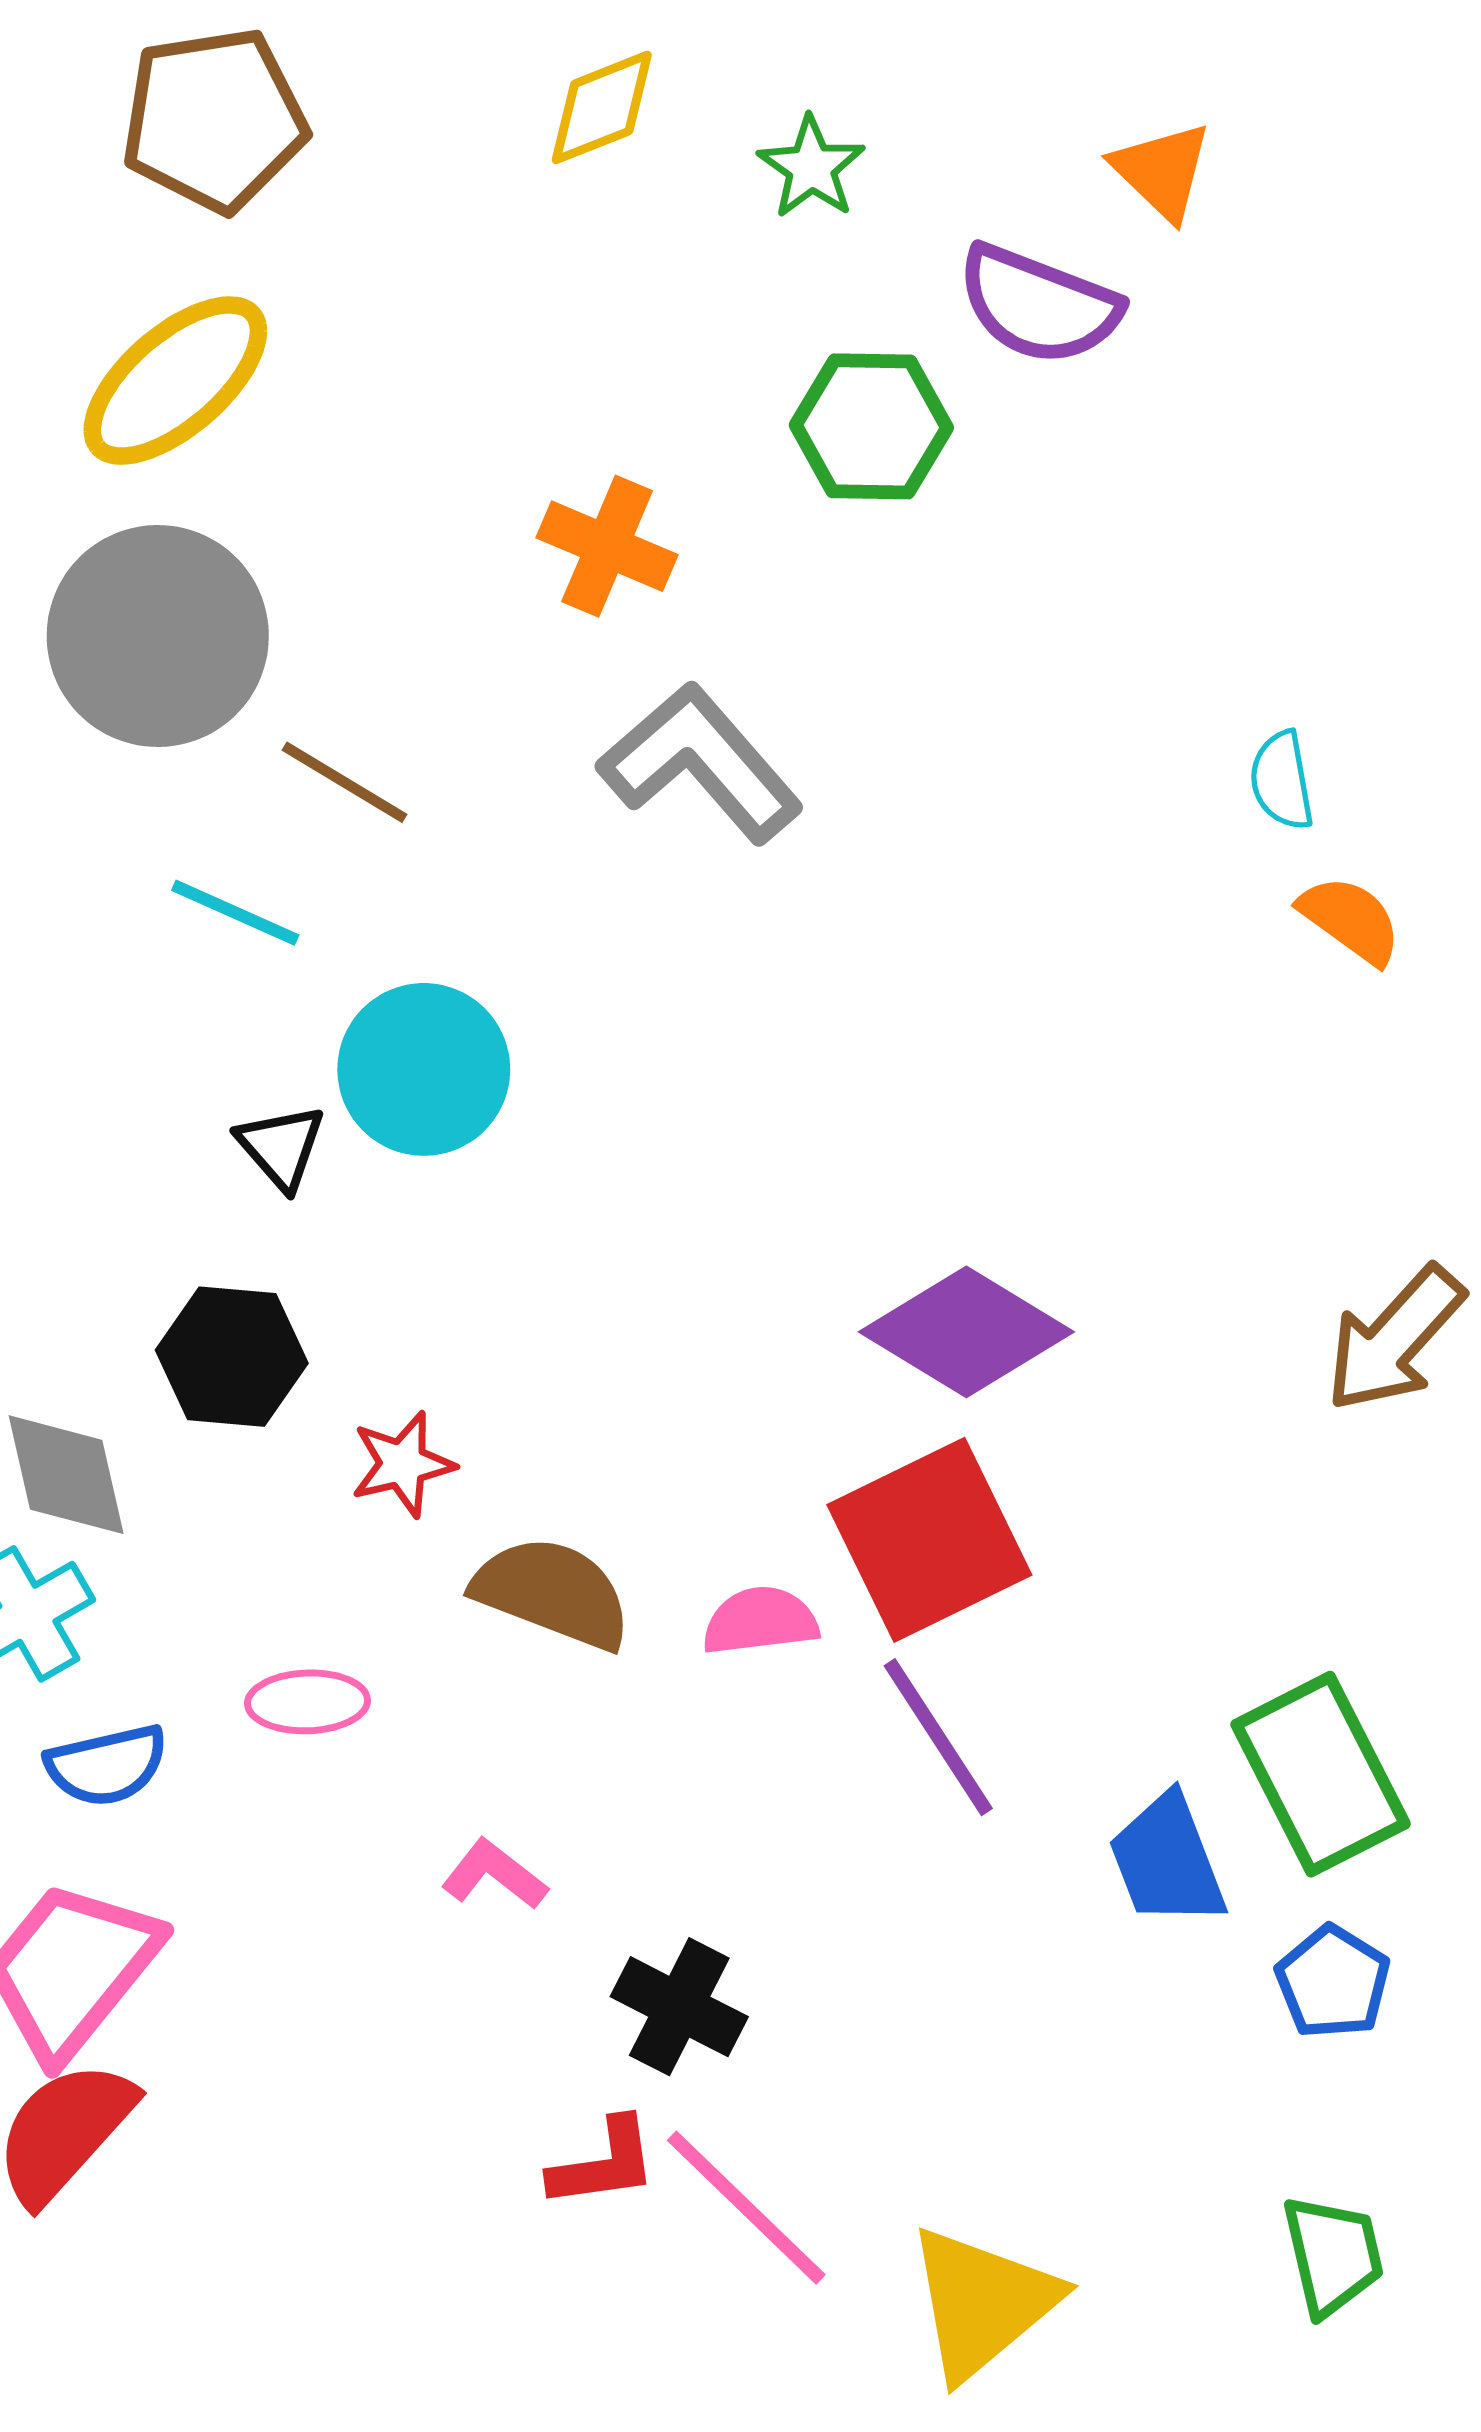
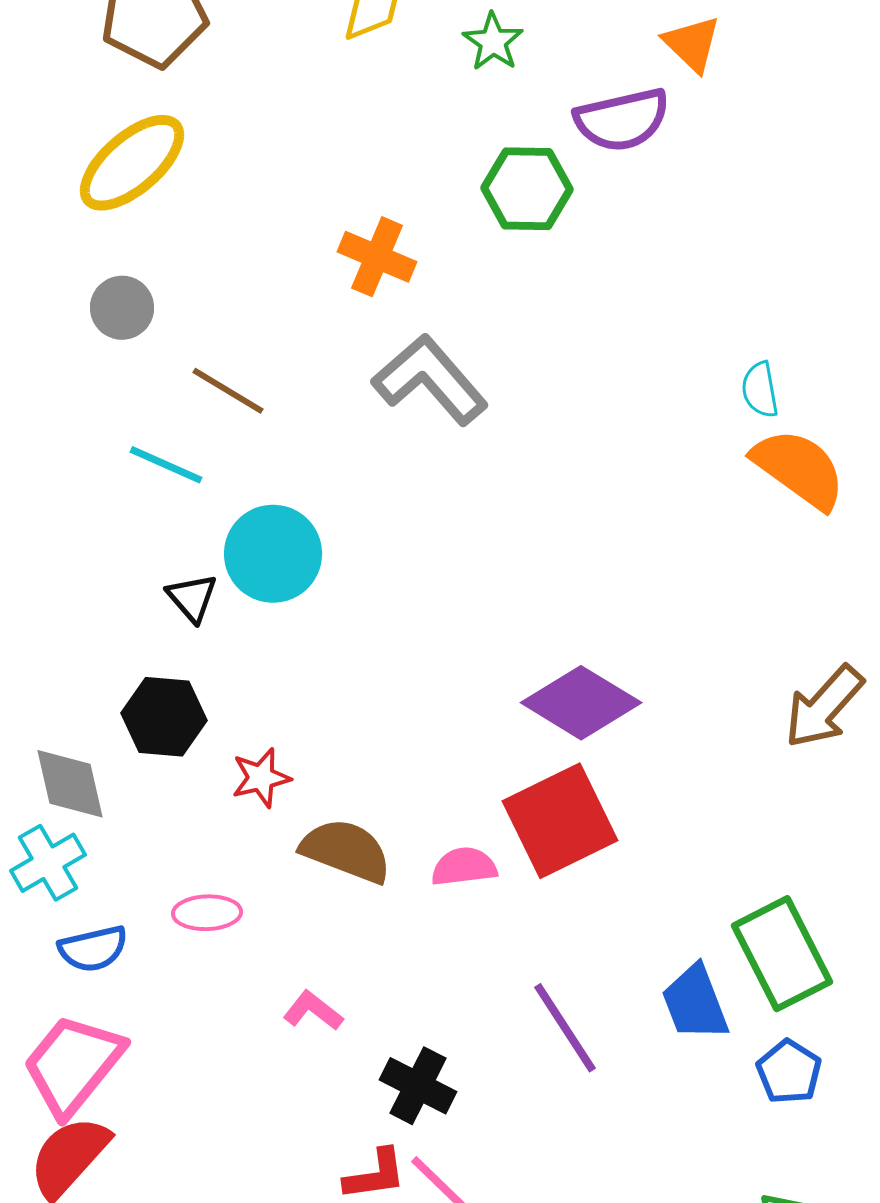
purple semicircle: (1039, 305) -> (622, 120), turned -34
gray circle: (158, 636) -> (122, 308), size x0.5
orange semicircle: (1350, 920) -> (799, 469), size x1.6
purple line: (938, 1737) -> (565, 1028), moved

